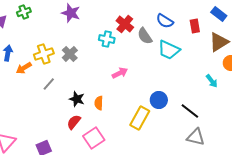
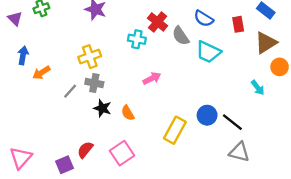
yellow cross: (44, 54) -> (90, 57), moved
gray cross: (70, 54) -> (94, 83), moved, turned -35
blue circle: (159, 100) -> (207, 115), moved
orange semicircle: (99, 103) -> (128, 113), turned -32
red semicircle: (74, 122) -> (85, 150), moved

